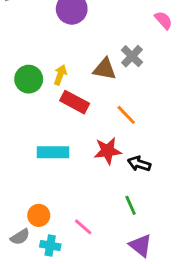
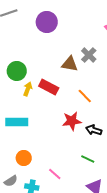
yellow arrow: (60, 75) -> (28, 89), moved
cyan rectangle: (53, 152) -> (17, 122), moved
green line: (131, 205) -> (88, 159), turned -40
orange circle: (39, 215) -> (24, 158), moved

